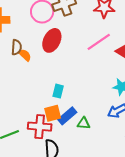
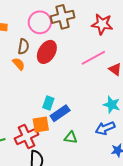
brown semicircle: (16, 47) -> (23, 47), moved
blue rectangle: (67, 116) -> (60, 113), moved
red cross: (40, 127) -> (27, 137), turned -35

